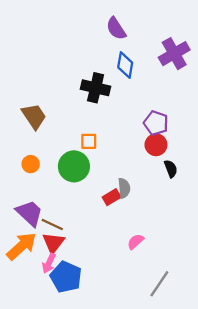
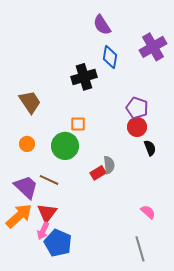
black cross: (96, 88) -> (84, 77), turned -30
brown line: (52, 225) -> (49, 180), moved
pink semicircle: (135, 242) -> (148, 212), moved, turned 84
gray line: (159, 284) -> (140, 249), turned -50

